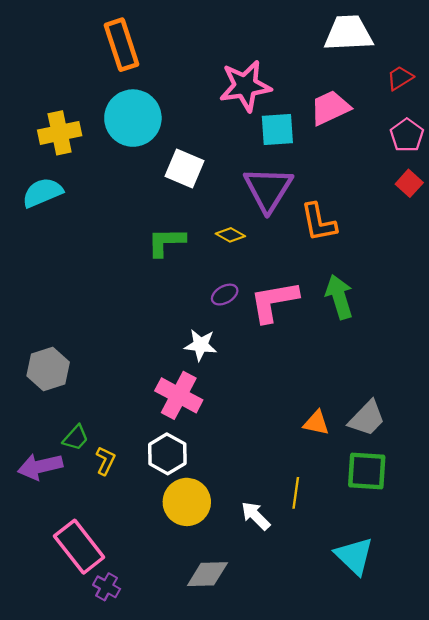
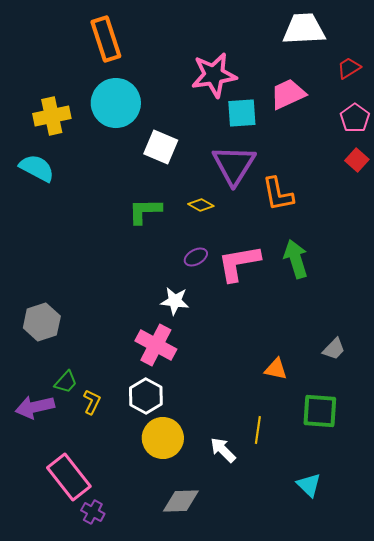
cyan semicircle: (42, 193) -> (37, 168), turned 51
gray trapezoid: (367, 418) -> (334, 349), moved, size x0.7
cyan triangle: (354, 556) -> (309, 485), size x0.7

